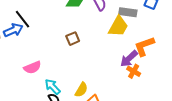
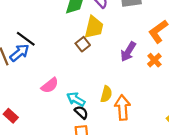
yellow trapezoid: (118, 26) -> (94, 27), moved
purple arrow: (129, 59) -> (128, 52), moved
orange cross: (134, 71) -> (154, 60), turned 32

